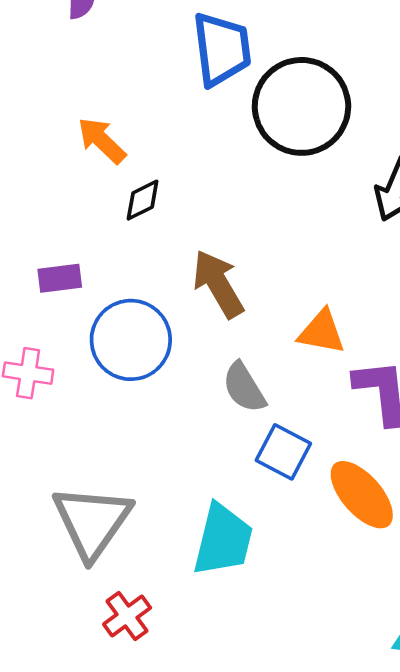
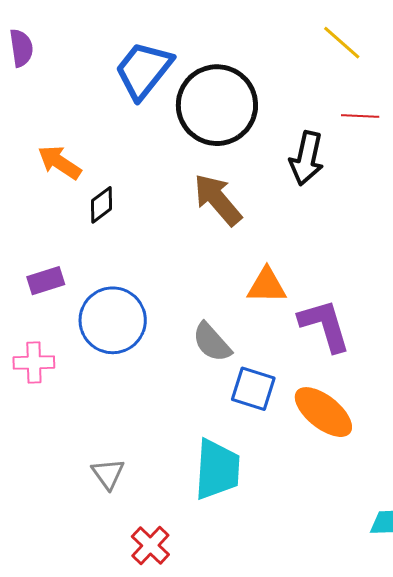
blue trapezoid: (222, 49) -> (144, 70), turned -124
brown arrow: (218, 284) -> (218, 200), moved
gray triangle: (92, 522) -> (108, 474), size x0.5

